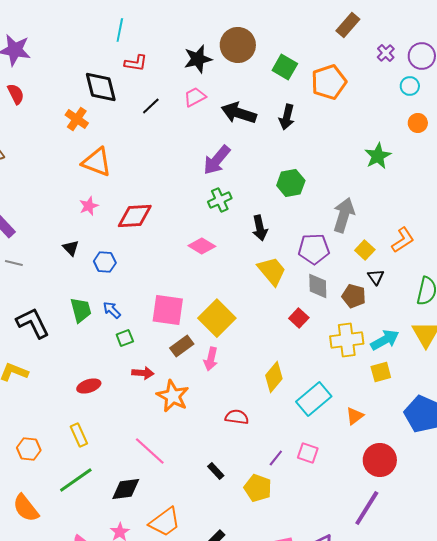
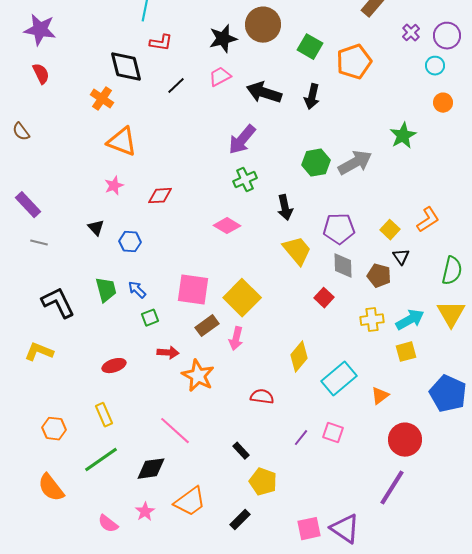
gray arrow: (344, 215) -> (355, 163), moved, turned 44
red diamond: (135, 216) -> (160, 196), size x0.7
yellow cross: (347, 340) -> (372, 320), size x0.7
yellow pentagon: (258, 488) -> (263, 482), moved

